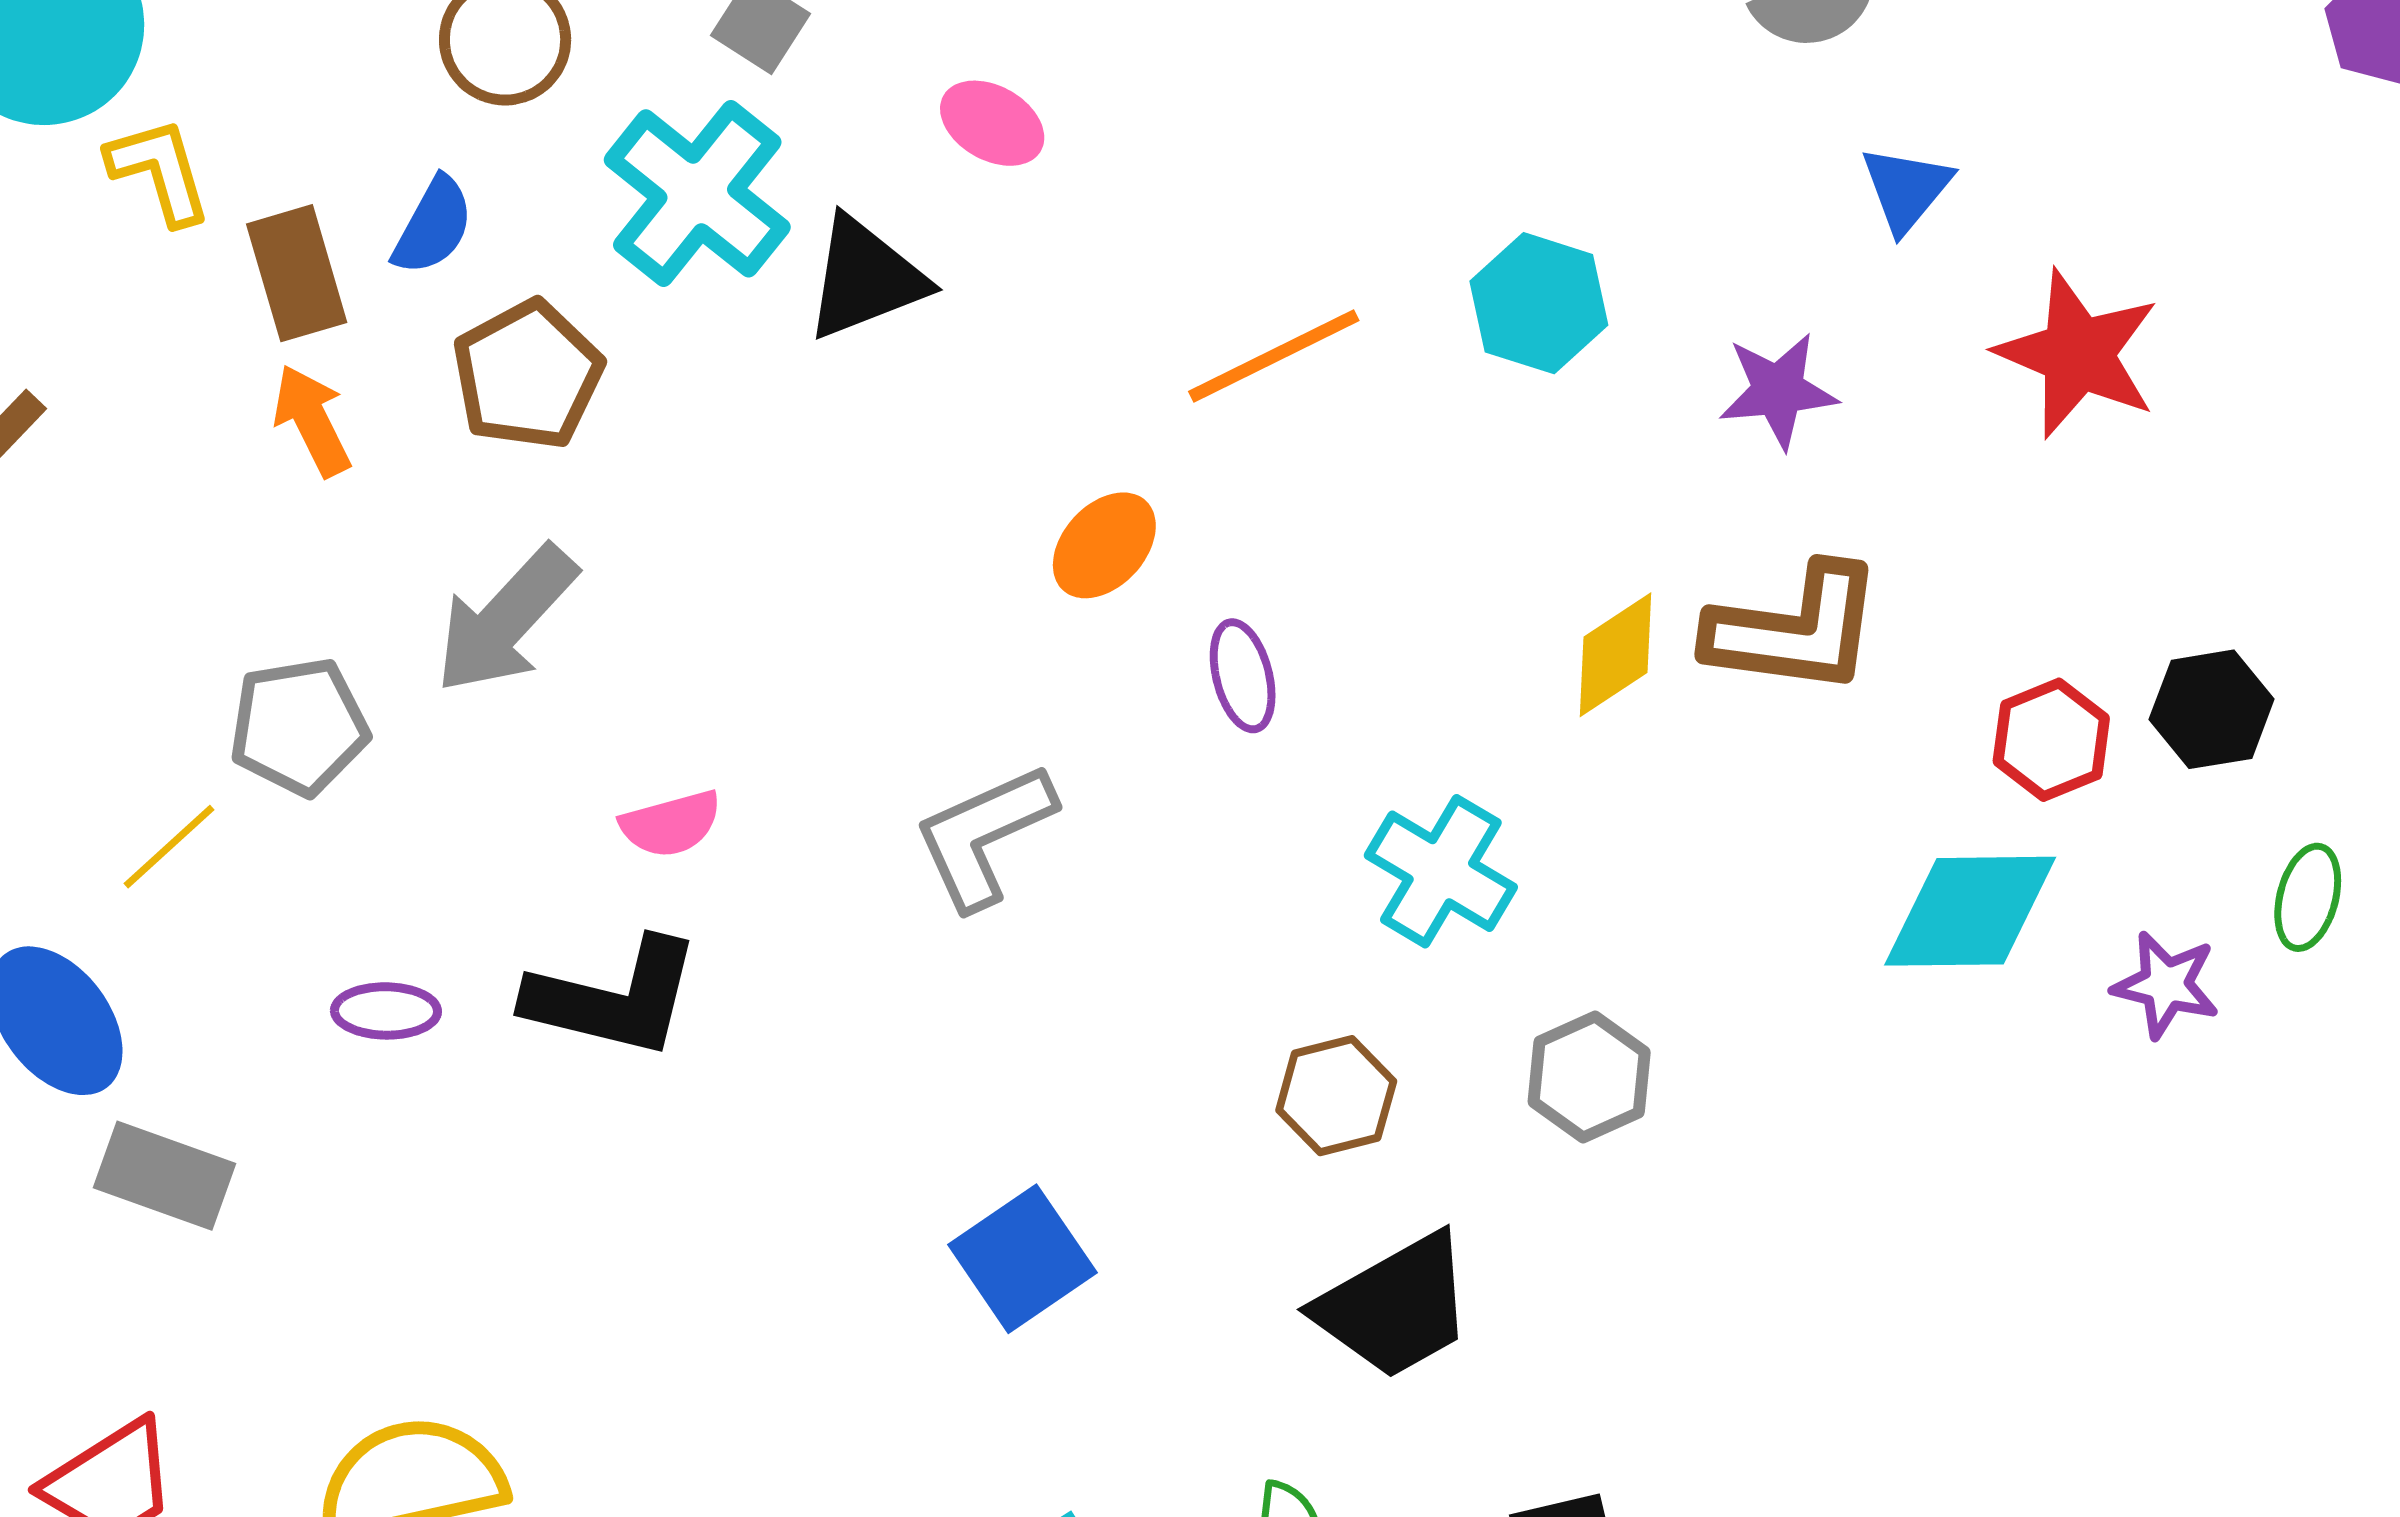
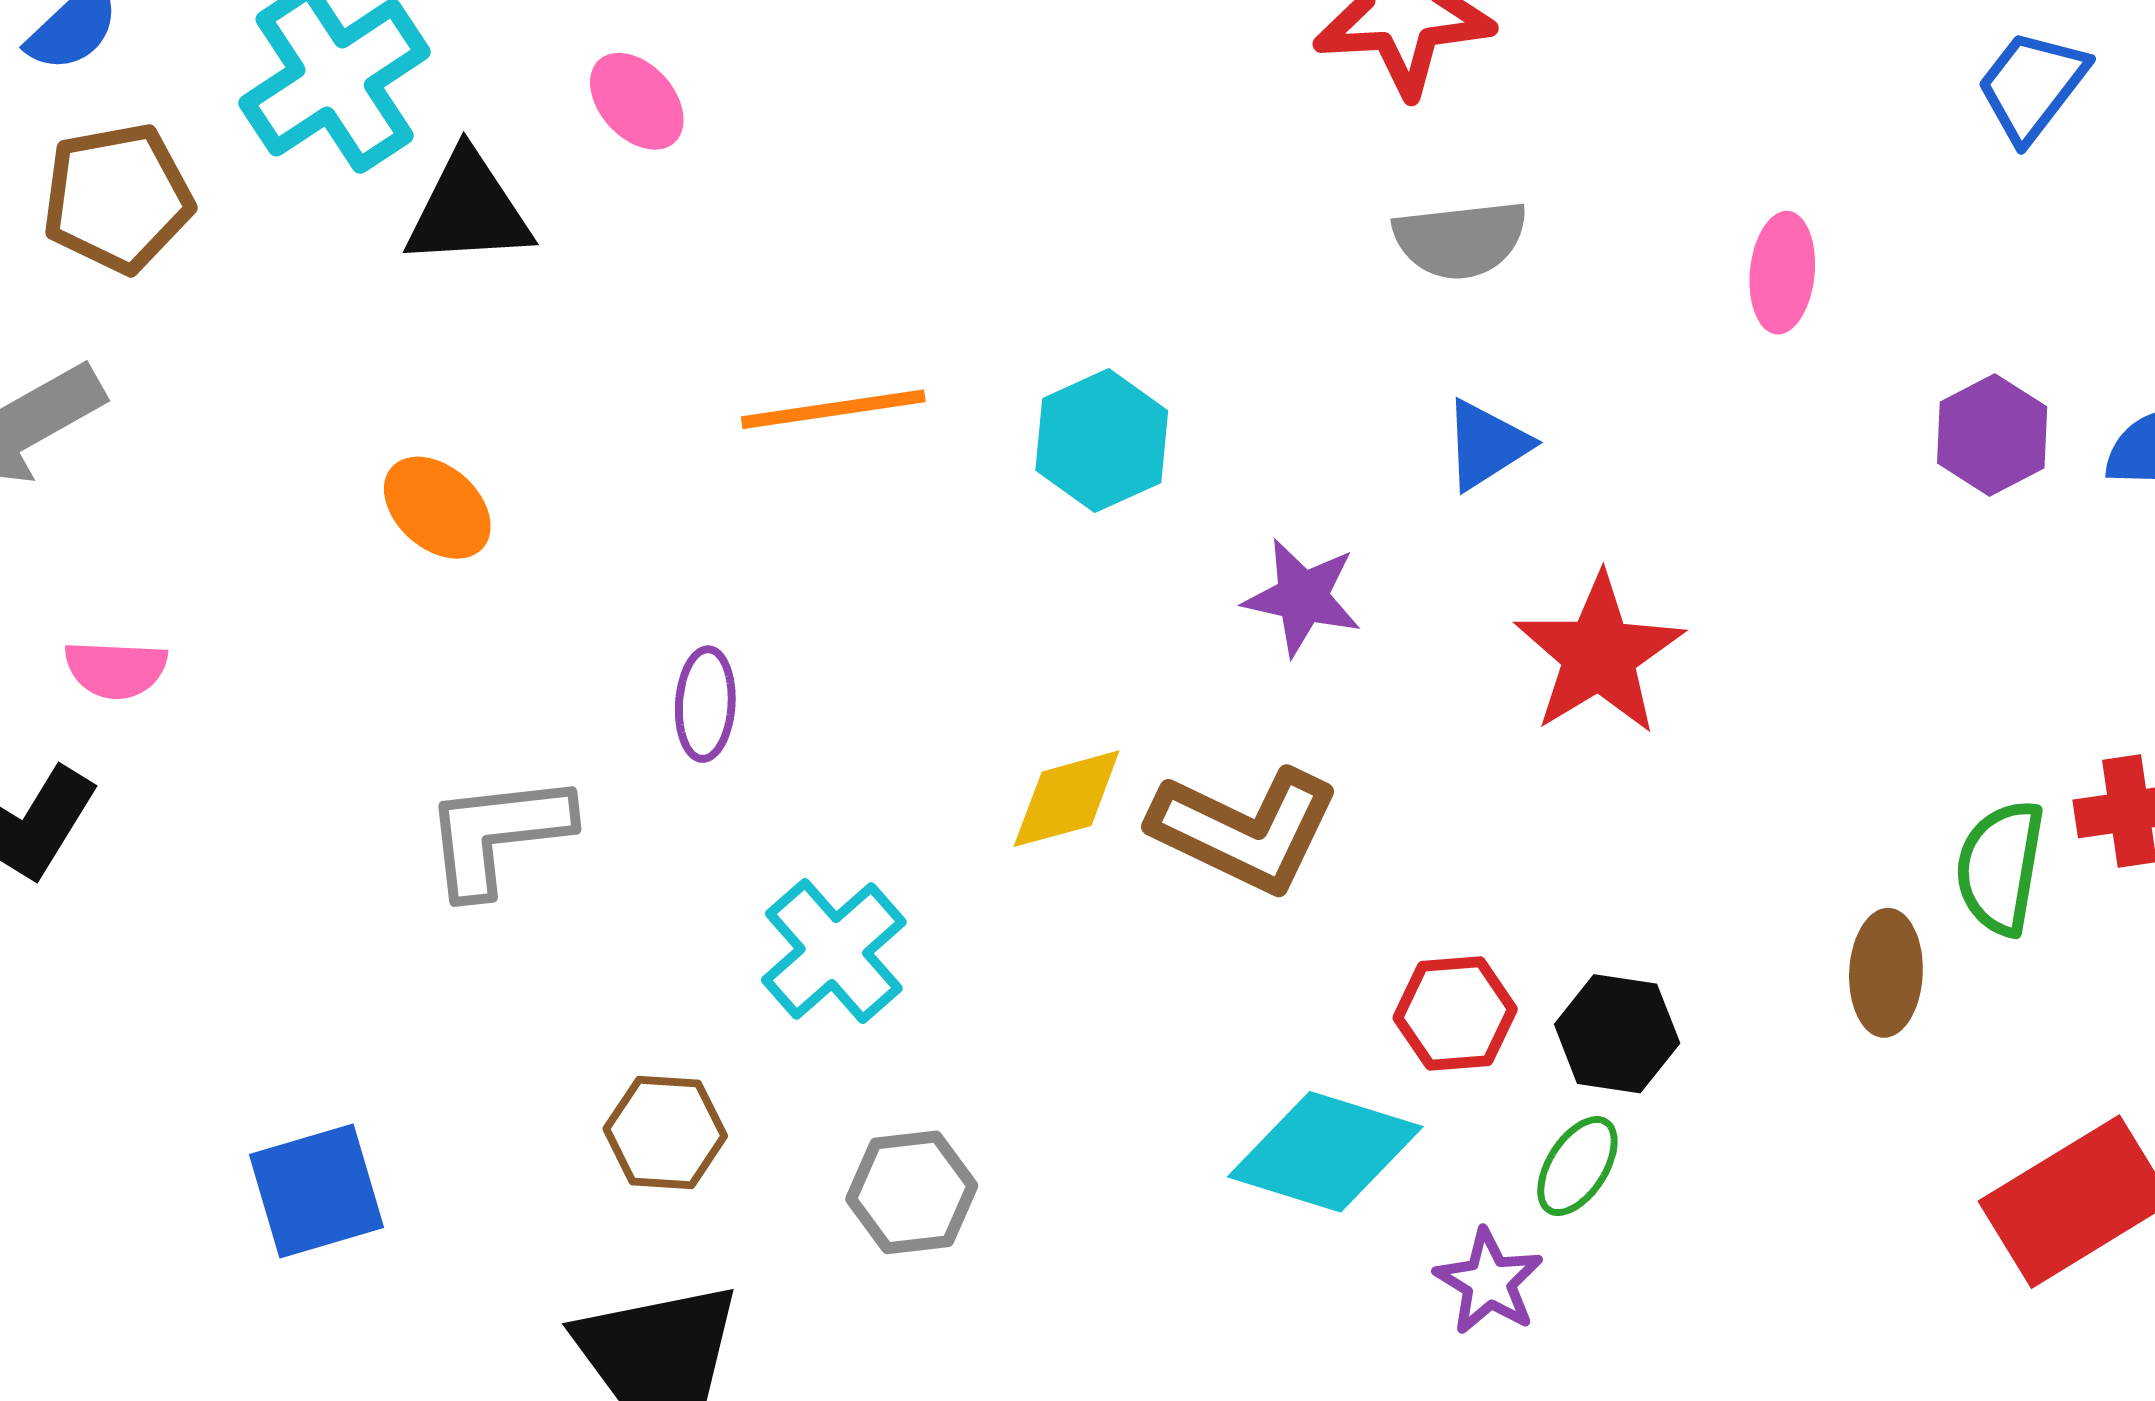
orange ellipse: (1104, 545) -> (437, 508), moved, turned 71
gray L-shape: (984, 836) -> (498, 834), moved
green ellipse: (2308, 897) -> (1577, 1166), moved

